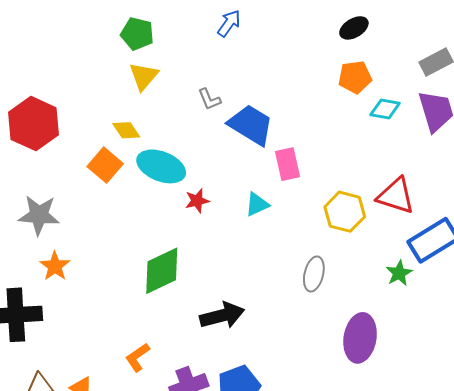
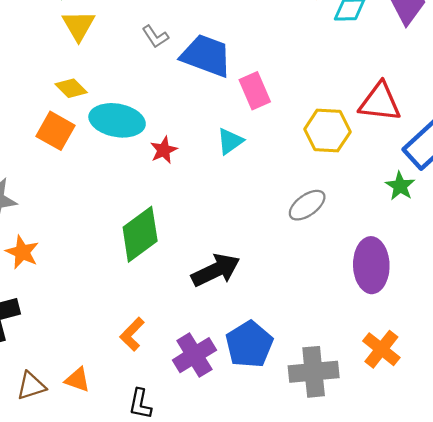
gray ellipse: (314, 274) -> (307, 205), turned 52

